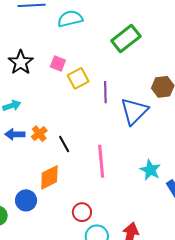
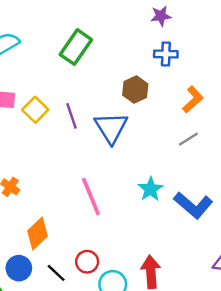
black line: (64, 144) -> (56, 273), moved
cyan star: (150, 170) -> (151, 189), turned 30

